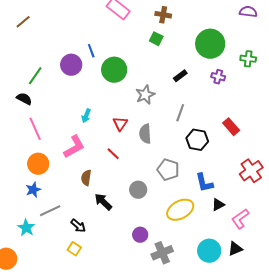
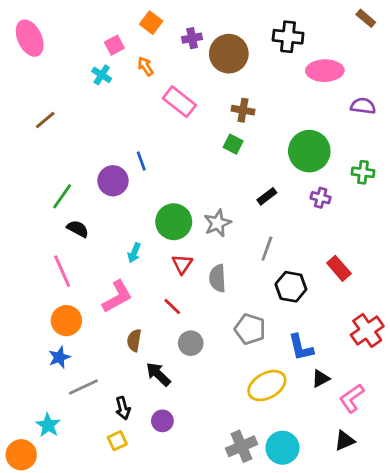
green circle: (114, 70) -> (174, 222), moved
black semicircle: (24, 99) -> (78, 229), moved
gray circle: (138, 190) -> (191, 343), moved
black arrow: (78, 226) -> (123, 408), turned 35
cyan star: (26, 228) -> (48, 425), moved
purple circle: (140, 235) -> (162, 421), moved
yellow square: (74, 249) -> (117, 441), turned 32
cyan circle: (209, 251) -> (282, 448), moved

